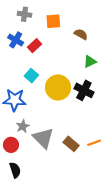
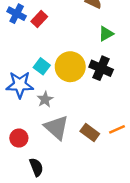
cyan square: (31, 76) -> (42, 66), moved
gray star: (23, 126) -> (45, 99), moved
black semicircle: (15, 170) -> (36, 167), moved

